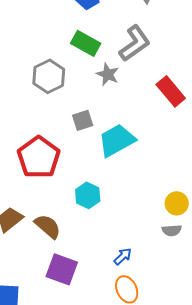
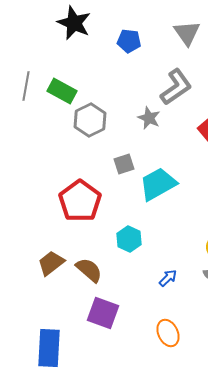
green rectangle: (86, 43) -> (62, 91), moved
blue arrow: (123, 256) -> (168, 278), moved

